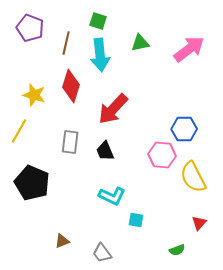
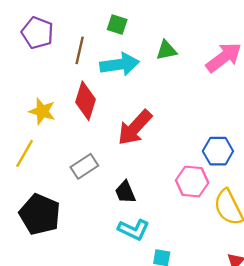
cyan arrow: (100, 55) -> (120, 64), turned -92
gray rectangle: (70, 142) -> (84, 166), turned 50
black trapezoid: (105, 151) -> (125, 192), moved

